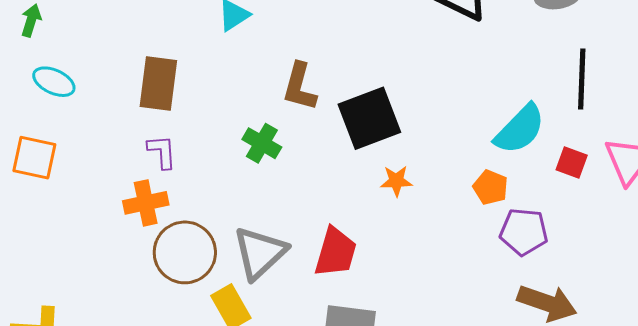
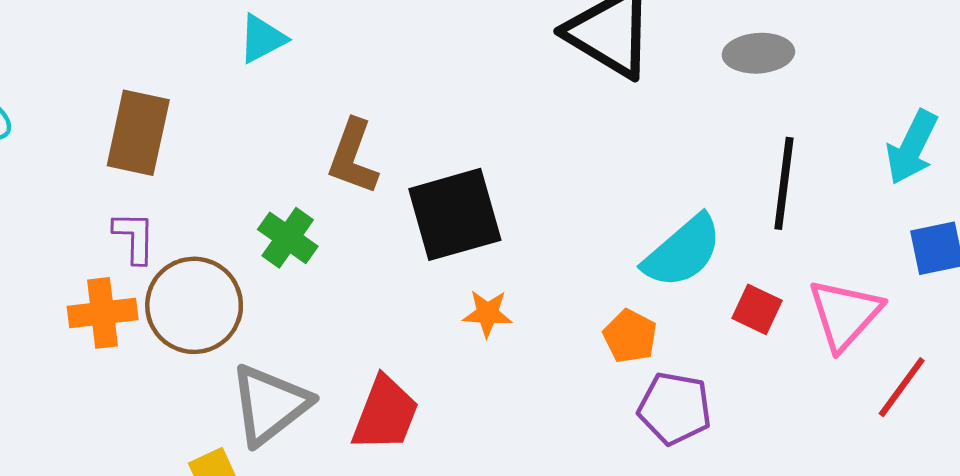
brown circle: (185, 252) -> (194, 305), moved

